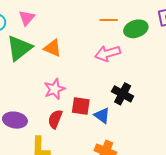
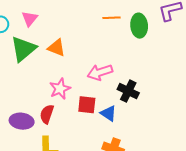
green ellipse: (136, 29) -> (139, 26), turned -75
pink arrow: (108, 53) -> (100, 72), moved
red semicircle: (55, 119) -> (47, 114), moved

